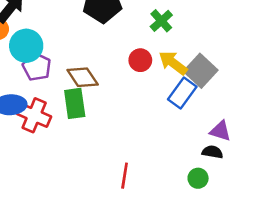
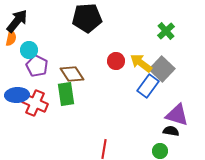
green cross: (161, 21) -> (166, 31), moved
cyan circle: (26, 46) -> (29, 50), size x0.7
purple triangle: (220, 131) -> (177, 115), size x1.4

